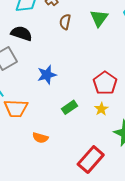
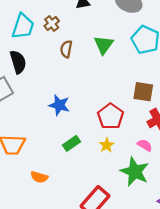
black semicircle: (21, 33) -> (18, 62), turned 55
blue star: (47, 75) -> (59, 105), moved, turned 30

